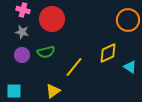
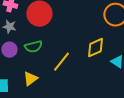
yellow triangle: (53, 91) -> (30, 79), moved

